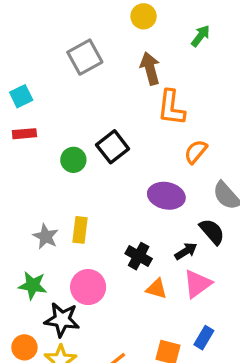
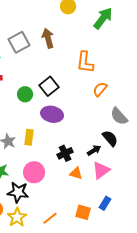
green arrow: (201, 36) -> (103, 18), size x1.6
gray square: (85, 57) -> (19, 42), moved
brown arrow: (150, 68) -> (48, 38), moved
purple ellipse: (166, 196) -> (52, 114), moved
black cross: (139, 256) -> (65, 153), turned 35

